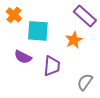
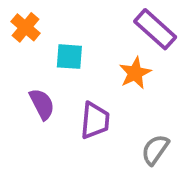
cyan square: (38, 31) -> (69, 57), size x0.7
purple semicircle: (23, 57) -> (42, 104), turned -144

